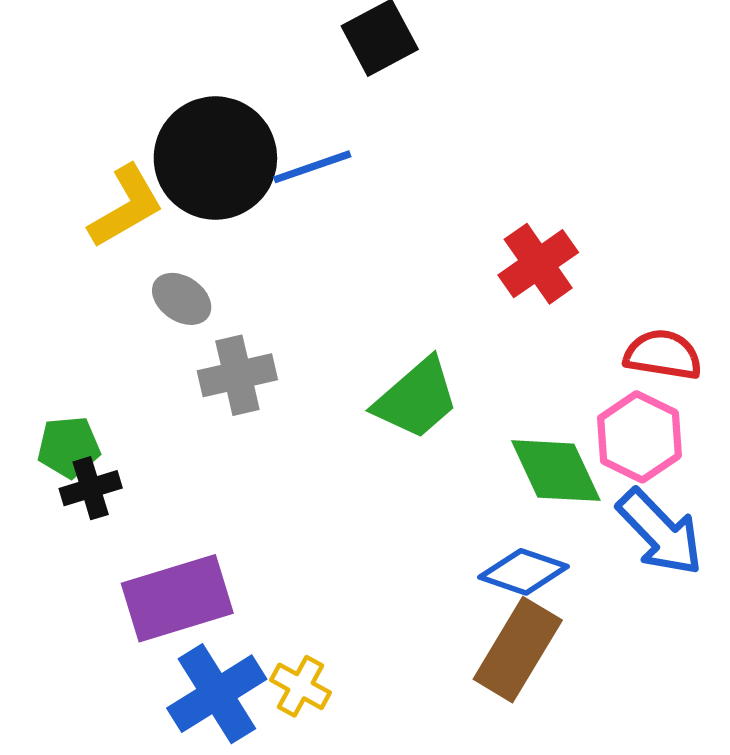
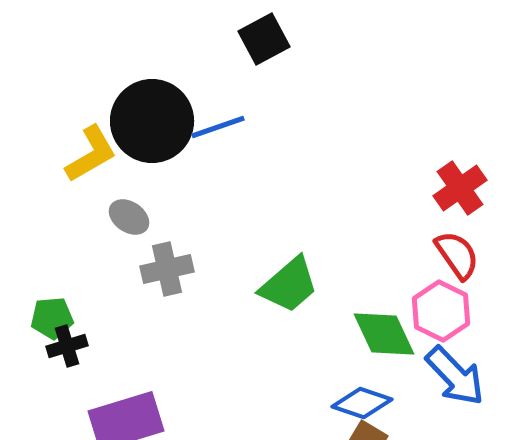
red cross: (538, 264) -> (460, 188), moved
red semicircle: (663, 355) -> (457, 255), turned 46

